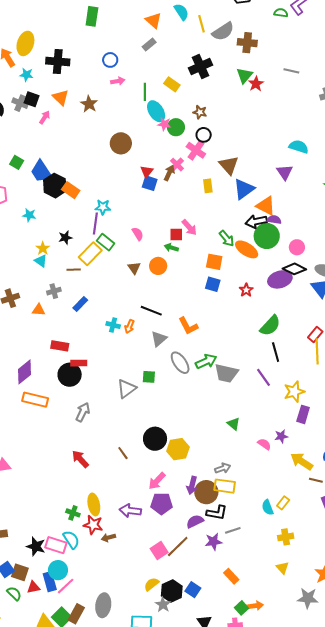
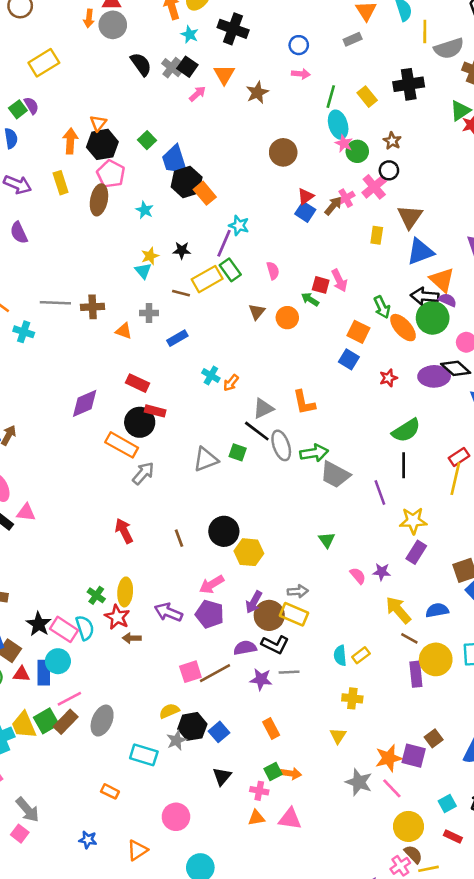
black line: (151, 311) -> (257, 431), moved
orange rectangle: (35, 400) -> (122, 445), moved
pink line: (66, 586) -> (69, 699), moved

